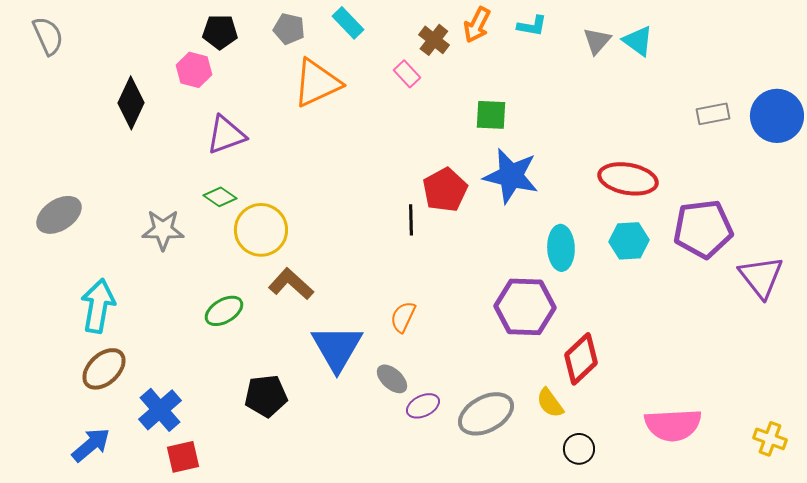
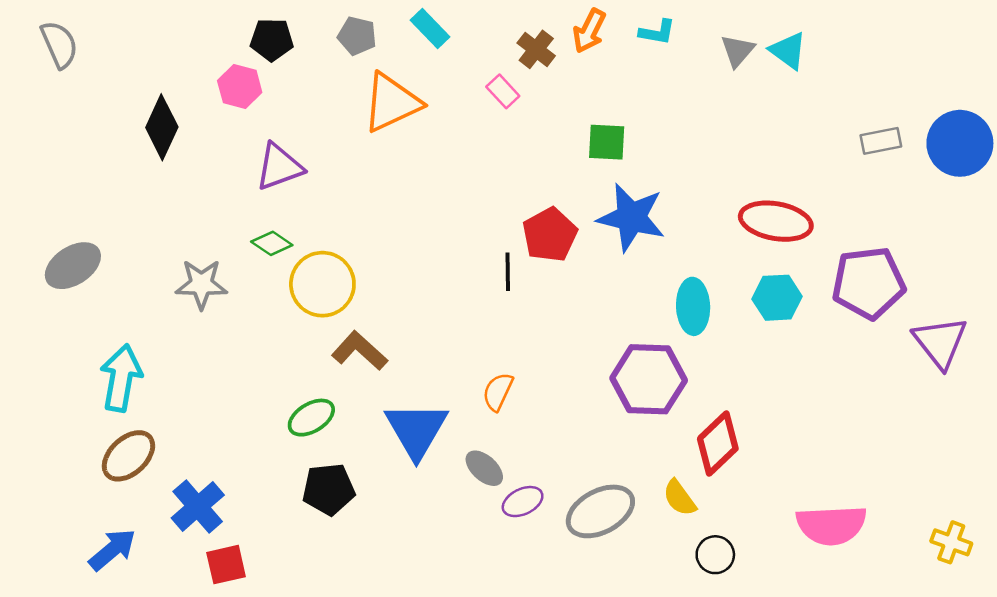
green ellipse: (224, 311) -> (311, 418), moved

